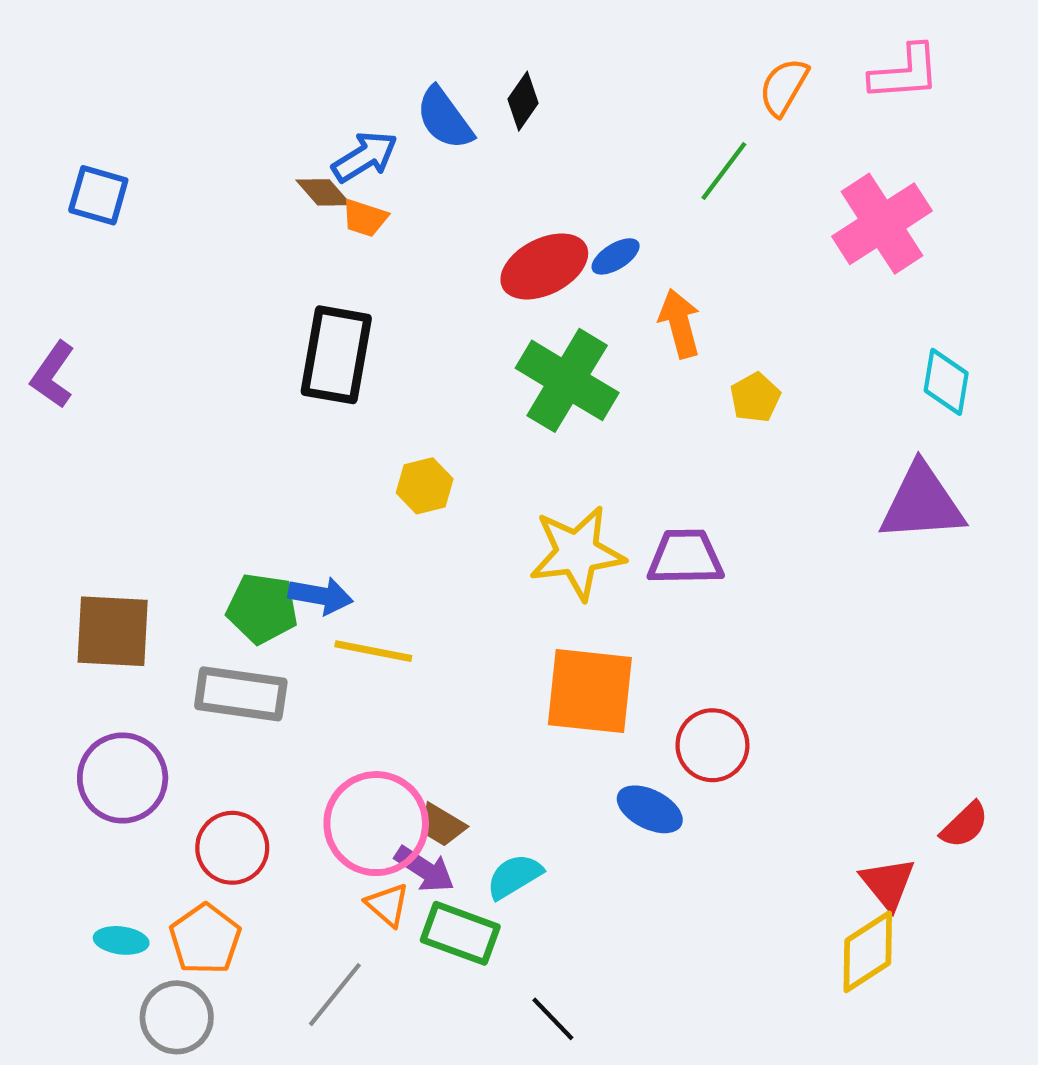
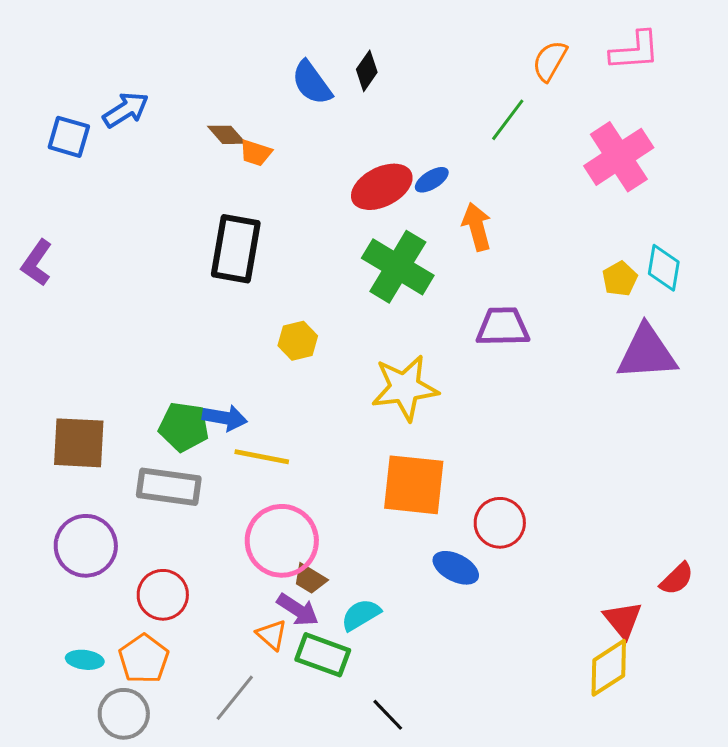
blue arrow: (365, 157) -> (126, 110), moved
yellow pentagon: (755, 398) -> (620, 279), moved
purple trapezoid: (685, 557) -> (503, 327), moved
pink circle: (376, 824) -> (282, 541), moved

